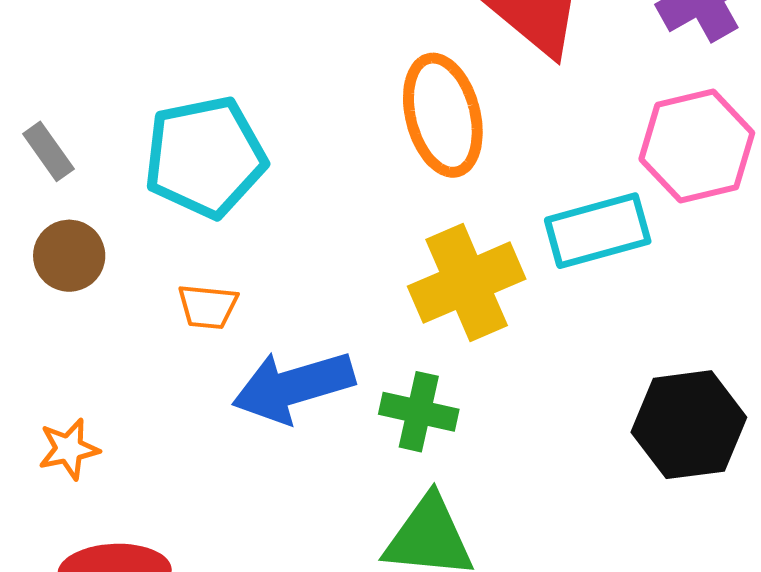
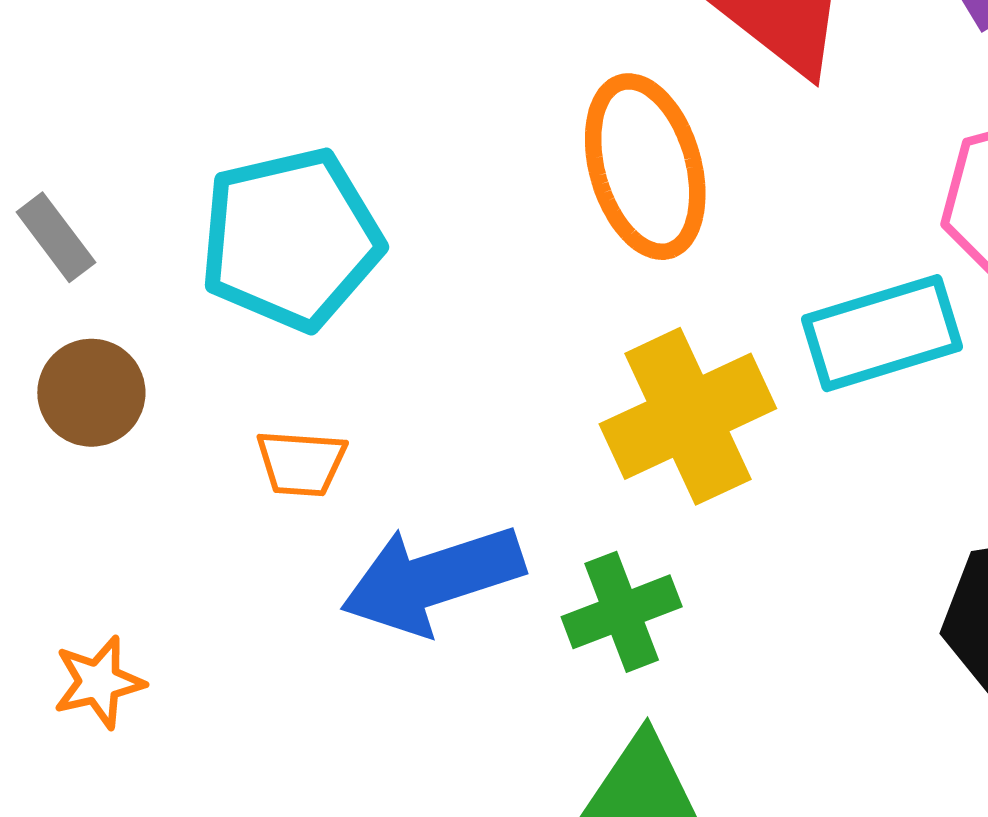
green cross: (419, 412) -> (622, 612), turned -32

